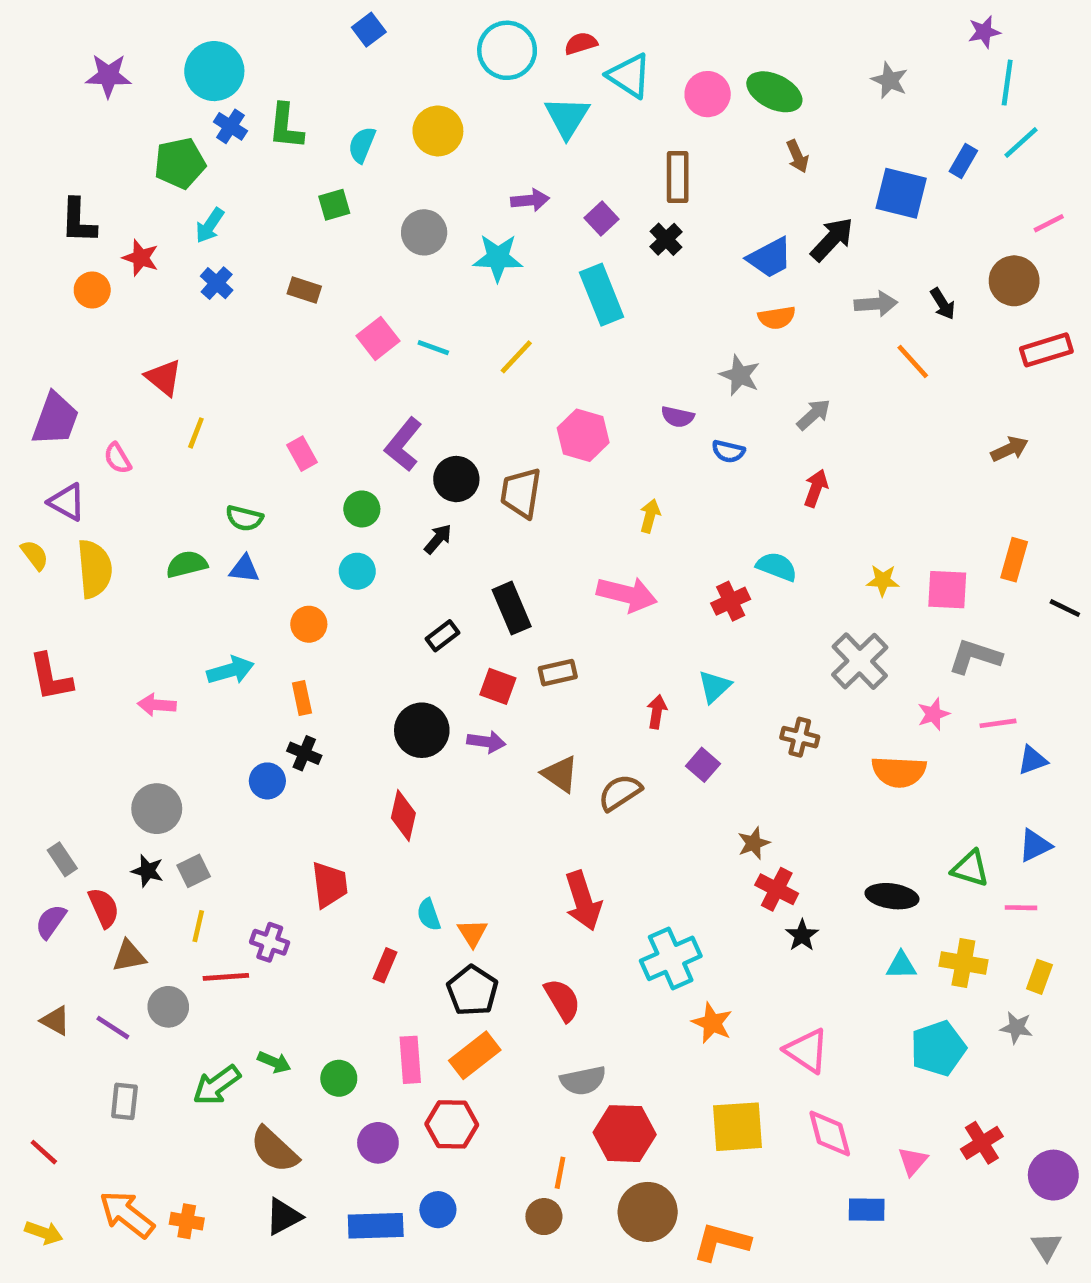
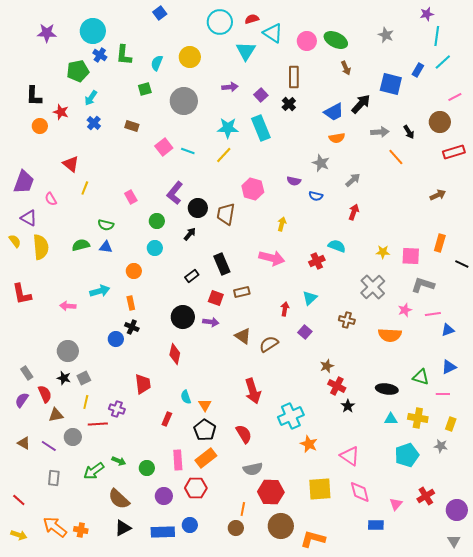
gray circle: (424, 232) -> (184, 101), size x1.4
cyan star: (498, 258) -> (228, 128), moved

